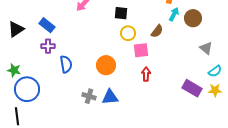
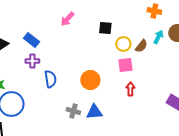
cyan arrow: (174, 14) -> (158, 37), moved
yellow circle: (128, 33) -> (123, 44), moved

